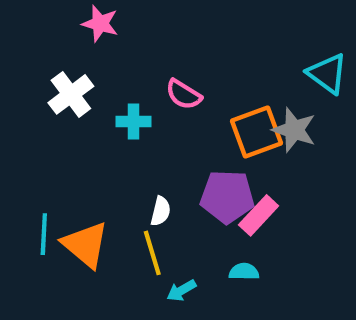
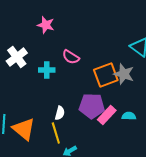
pink star: (100, 24) -> (46, 25), moved
cyan semicircle: (244, 272) -> (129, 116), moved

